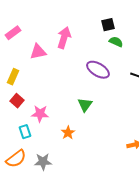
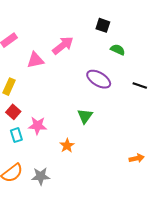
black square: (108, 25) -> (103, 25), moved, turned 32
pink arrow: (64, 38) -> (63, 45), turned 35
cyan rectangle: (25, 132) -> (16, 135), moved

